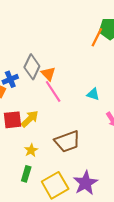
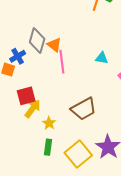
pink line: (53, 91) -> (62, 62), turned 35
yellow arrow: (30, 119) -> (33, 109), moved

